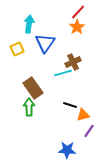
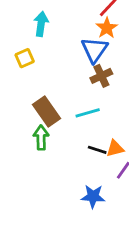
blue triangle: (45, 43) -> (94, 50), moved
cyan line: (63, 73) -> (88, 113), moved
black line: (70, 105) -> (97, 150), moved

